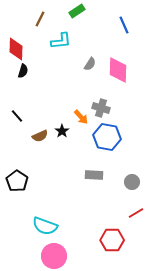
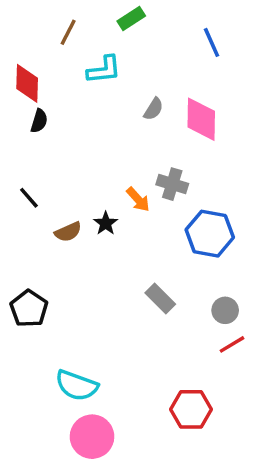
blue hexagon: (107, 137) -> (210, 234), moved
gray rectangle: (94, 175) -> (160, 298), turned 42
red line: (136, 213) -> (232, 344), moved

